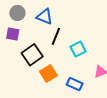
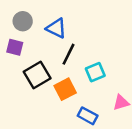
orange square: (48, 73) -> (65, 89), moved

